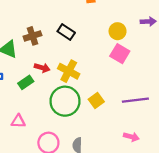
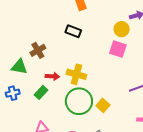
yellow circle: (118, 31) -> (122, 29), moved
black rectangle: (66, 32) -> (73, 31), moved
yellow square: (96, 100) -> (103, 105), moved

